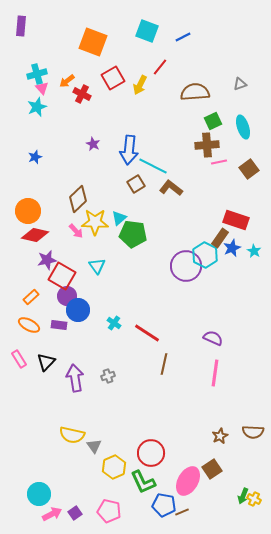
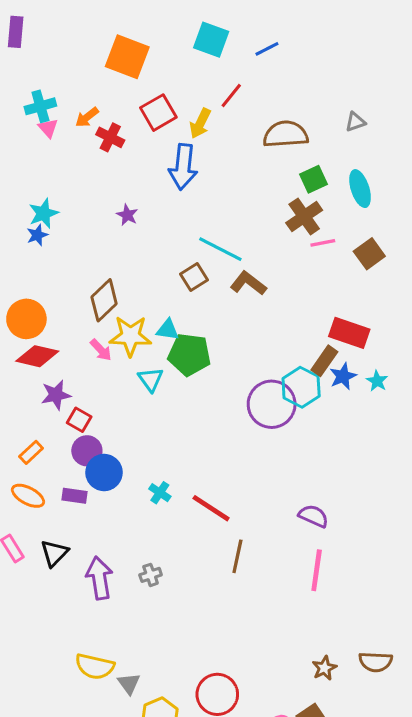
cyan star: (37, 107) -> (44, 213), moved
brown cross: (207, 145) -> (304, 216), turned -30
blue arrow: (129, 150) -> (183, 167), moved
cyan triangle: (119, 218) -> (168, 330), turned 49
cyan triangle: (97, 266) -> (151, 379), moved
red square: (62, 276) -> (79, 420), size x0.6

